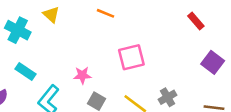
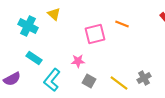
orange line: (106, 13) -> (122, 24), moved
pink square: (131, 57) -> (95, 34), moved

